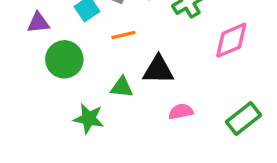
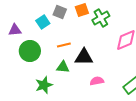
orange line: (123, 35) -> (64, 45), moved
green star: (89, 118) -> (44, 85), turned -30

